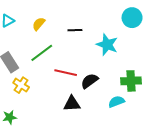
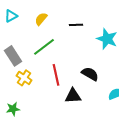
red line: (66, 73) -> (56, 75), moved, turned 65
black semicircle: (89, 81) -> (90, 74), turned 66

